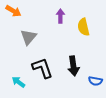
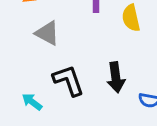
gray triangle: (28, 37) -> (47, 33), turned -42

